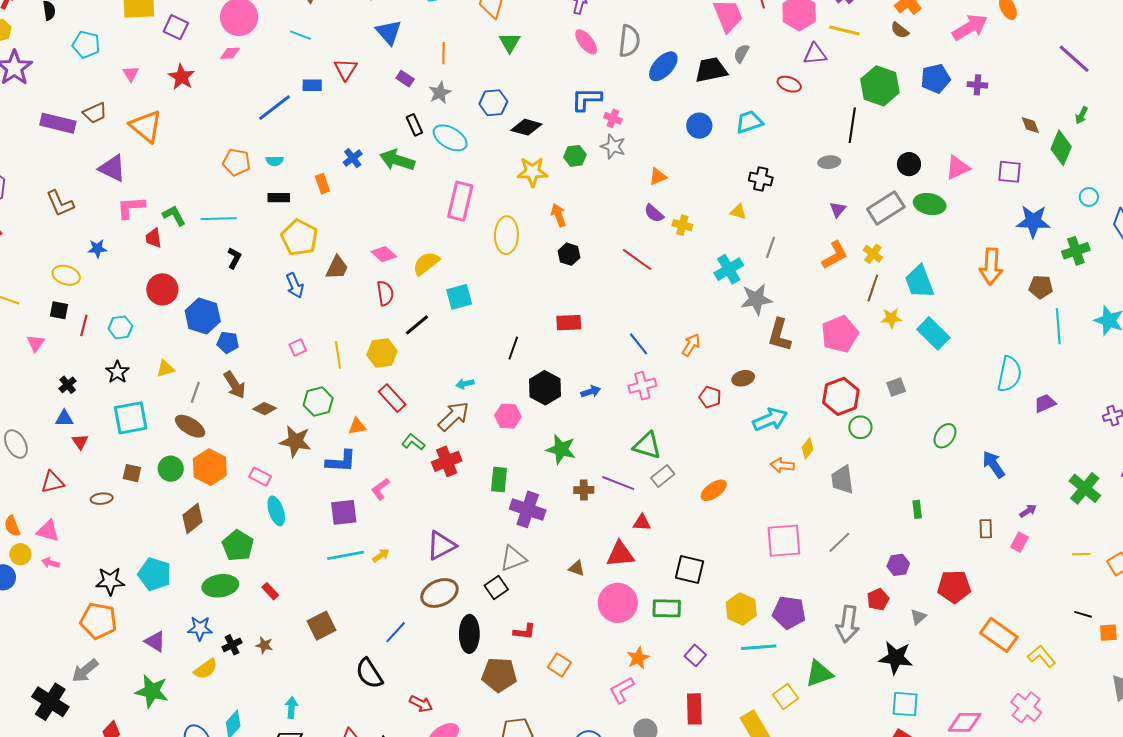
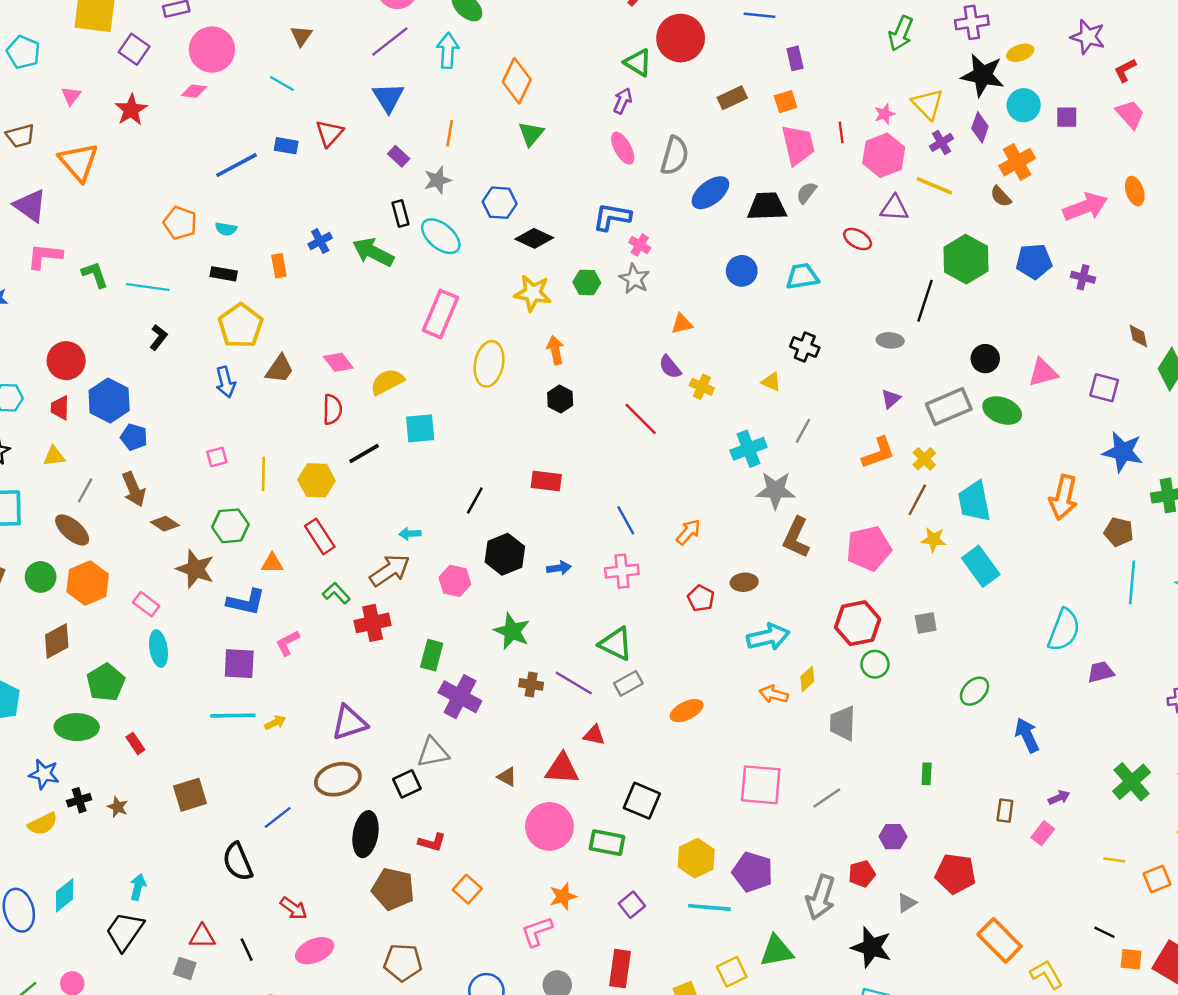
red trapezoid: (154, 238) -> (60, 408), moved

